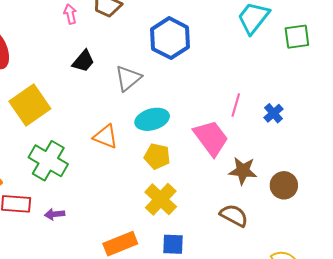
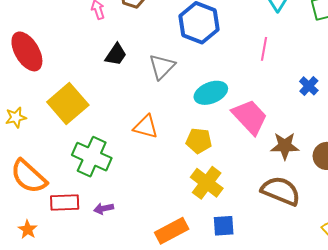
pink line: (236, 105) -> (264, 49), moved
cyan ellipse: (152, 119) -> (211, 93), moved
brown semicircle: (234, 215) -> (281, 191), size x1.4

